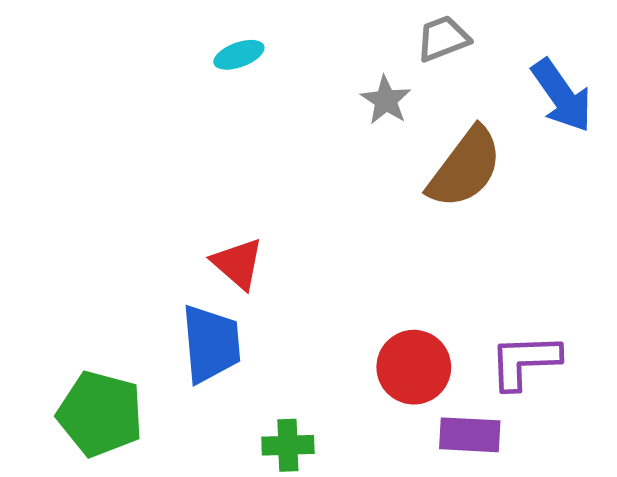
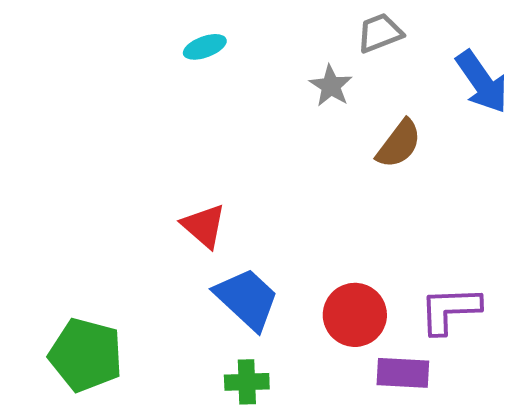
brown semicircle: (465, 168) -> (399, 144), size x0.7
blue trapezoid: (211, 344) -> (247, 299), moved, turned -42

